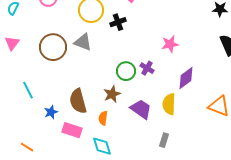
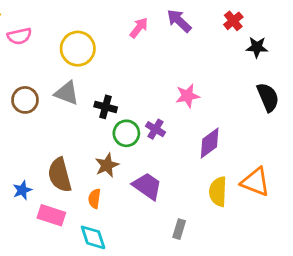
black cross: (118, 22) -> (106, 107), moved, turned 35
brown circle: (53, 47) -> (25, 100), size x0.7
yellow semicircle: (169, 104) -> (218, 192), moved

